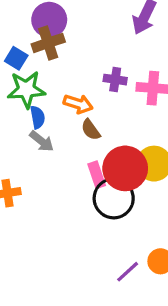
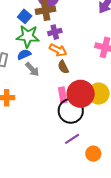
purple cross: (115, 80) -> (55, 32), moved, turned -32
blue semicircle: (38, 117) -> (24, 54), moved, turned -112
purple line: (128, 272) -> (72, 139), moved

